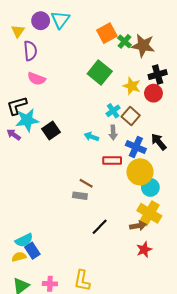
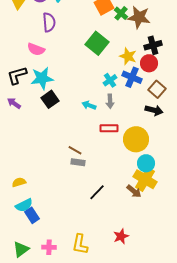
purple semicircle: (30, 51) -> (49, 22), moved
brown square: (131, 116) -> (157, 89), moved
cyan star: (27, 120) -> (42, 78), moved
black arrow: (159, 142) -> (154, 110), turned 144
blue cross: (136, 147) -> (132, 77), moved
brown line: (86, 183) -> (75, 150), moved
cyan circle: (150, 187) -> (146, 163), moved
brown arrow: (138, 226) -> (134, 191), turned 49
red star: (144, 250) -> (121, 236), moved
yellow semicircle: (19, 257) -> (19, 182), moved

